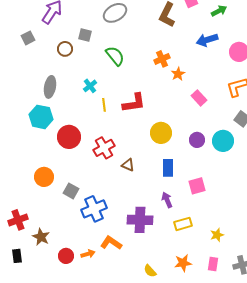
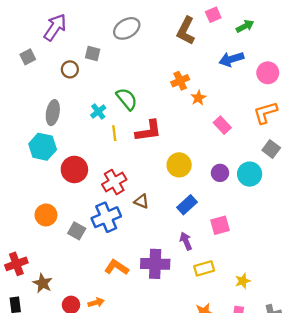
green semicircle: (115, 56) -> (127, 99), moved
blue rectangle: (168, 168) -> (187, 205), turned 48
blue cross: (94, 209) -> (106, 217), moved
orange L-shape: (111, 243) -> (116, 267), moved

